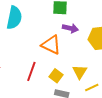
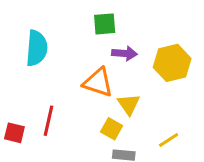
red line: (31, 71) -> (48, 121), moved
yellow triangle: (80, 72) -> (129, 104), moved

